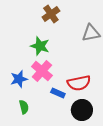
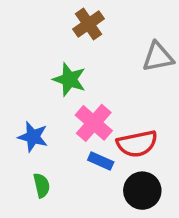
pink cross: (42, 71) -> (94, 123), moved
blue star: (19, 79) -> (33, 137), turned 30

